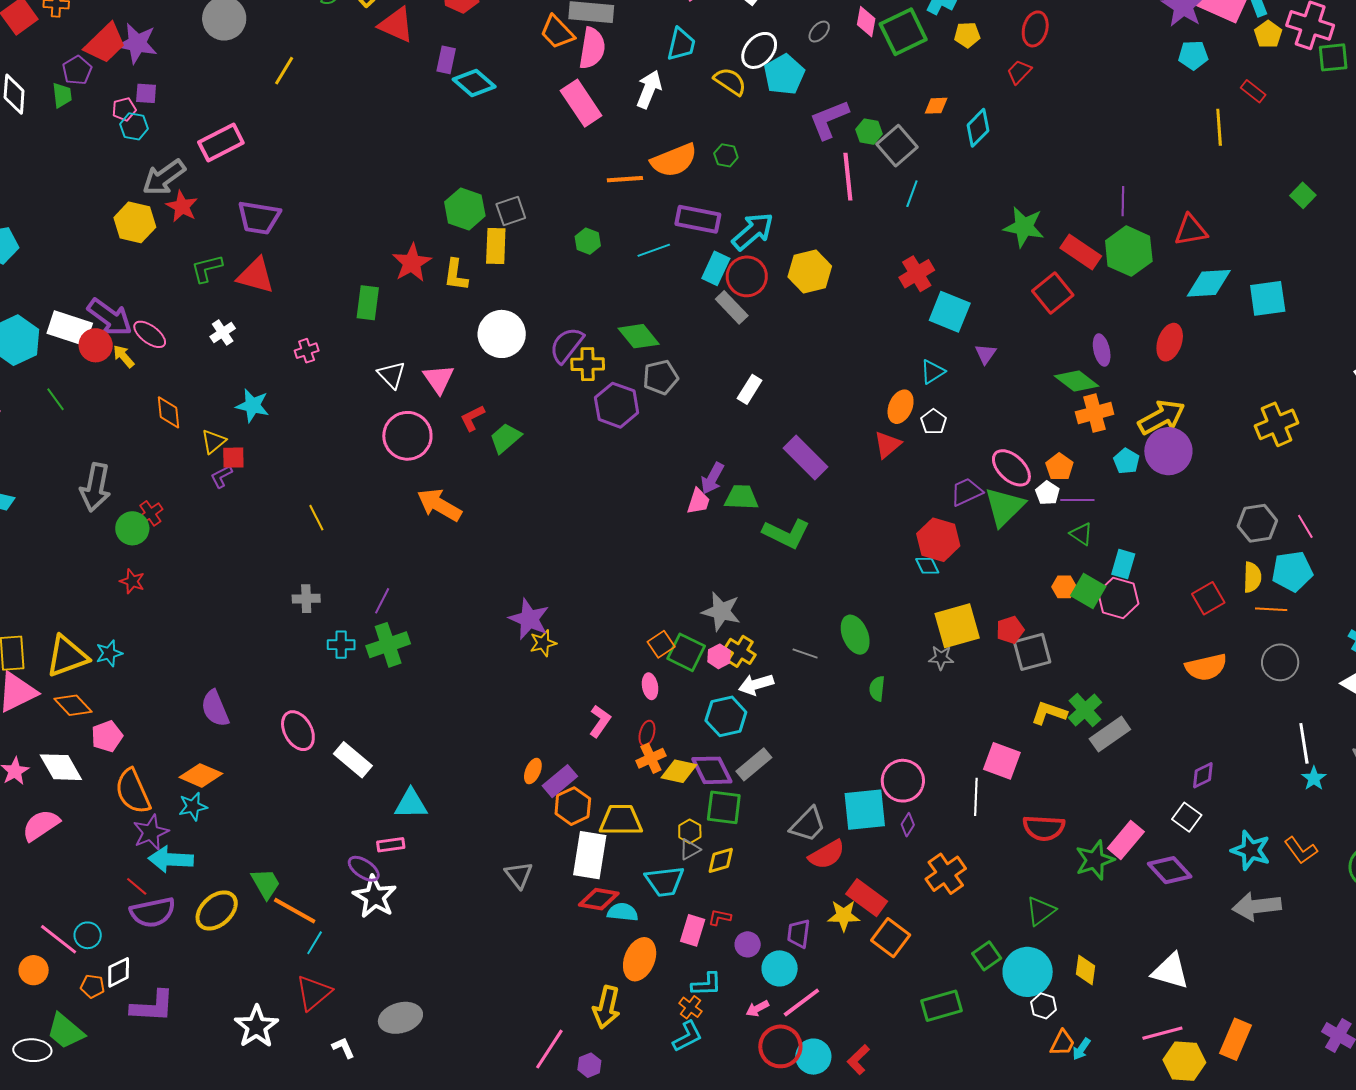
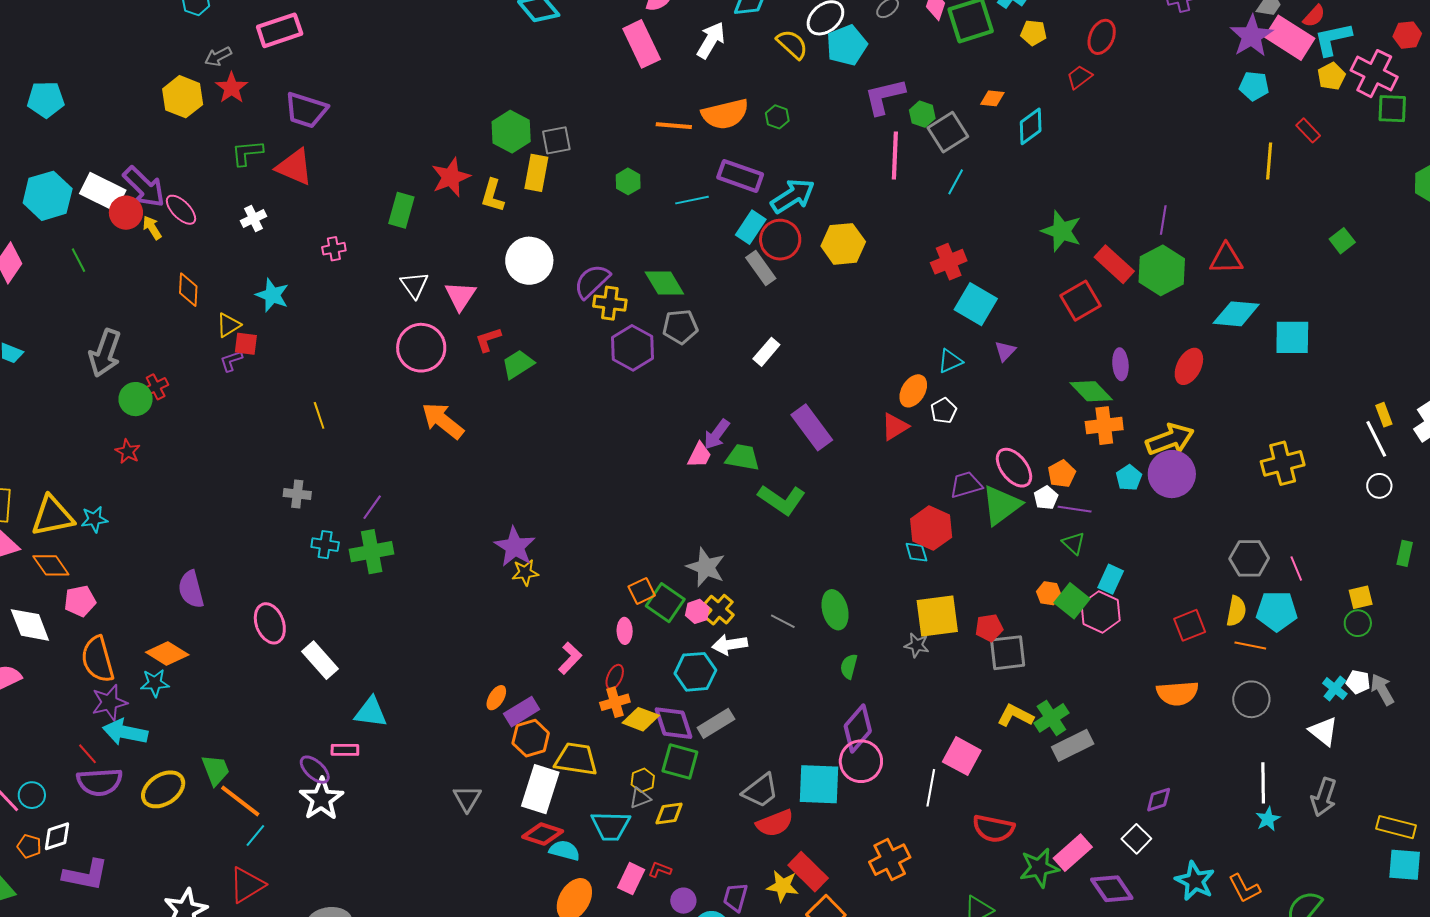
gray arrow: (164, 177) -> (218, 56), size x0.6
purple diamond: (908, 825) -> (858, 728), moved, size x2.0

